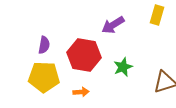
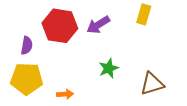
red hexagon: (84, 55) -> (60, 26), moved

